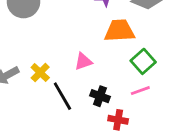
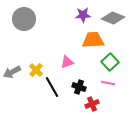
pink line: (140, 91) -> (108, 83), turned 32
red cross: (118, 120) -> (92, 104), turned -32

